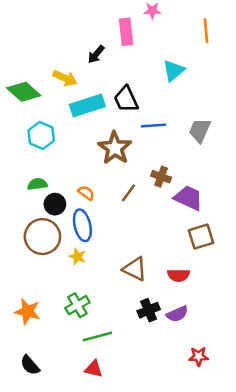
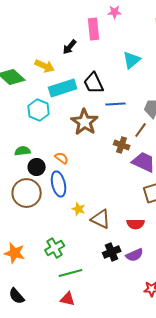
cyan hexagon: (41, 135) -> (39, 110), moved
brown line: (129, 193) -> (141, 130), moved
yellow star: (77, 257) -> (79, 209), moved

